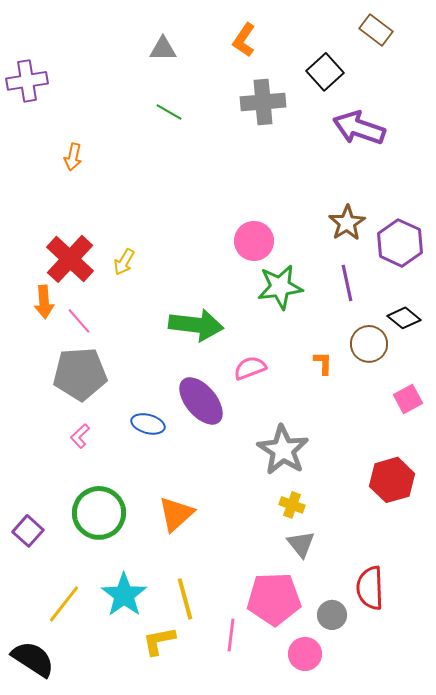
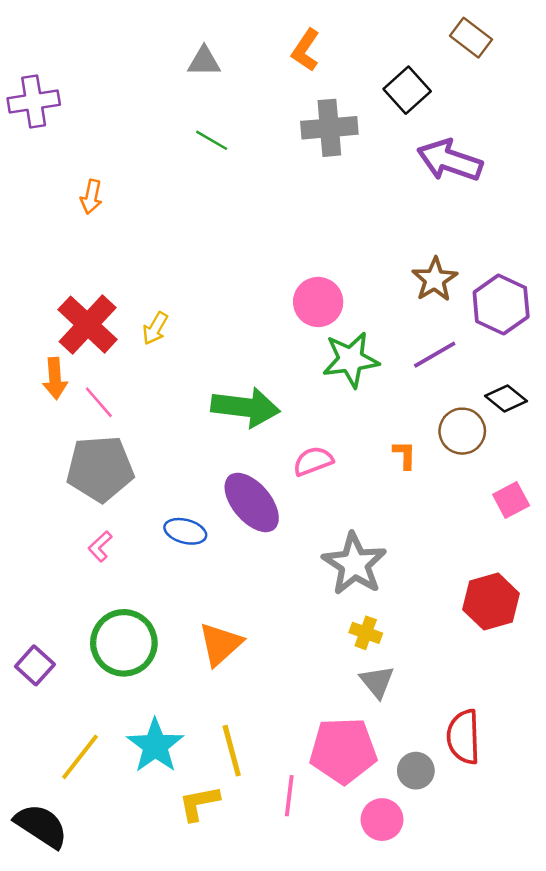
purple line: (347, 283) -> (435, 355), turned 72

